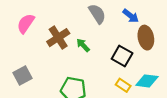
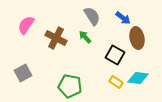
brown cross: (58, 38) -> (56, 38), turned -30
green arrow: (83, 45) -> (85, 37), moved

